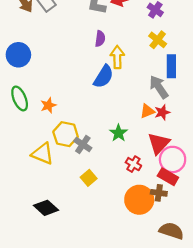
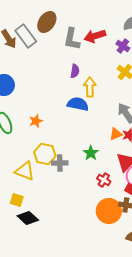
blue semicircle: (104, 77) -> (78, 104), turned -110
orange star: (48, 105) -> (36, 121), moved
gray cross: (83, 145) -> (60, 163), turned -35
yellow square: (89, 178) -> (17, 200), moved, turned -32

